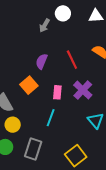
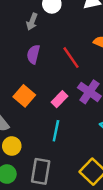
purple semicircle: (42, 61) -> (33, 54), moved
pink rectangle: (57, 92) -> (59, 99), turned 48

